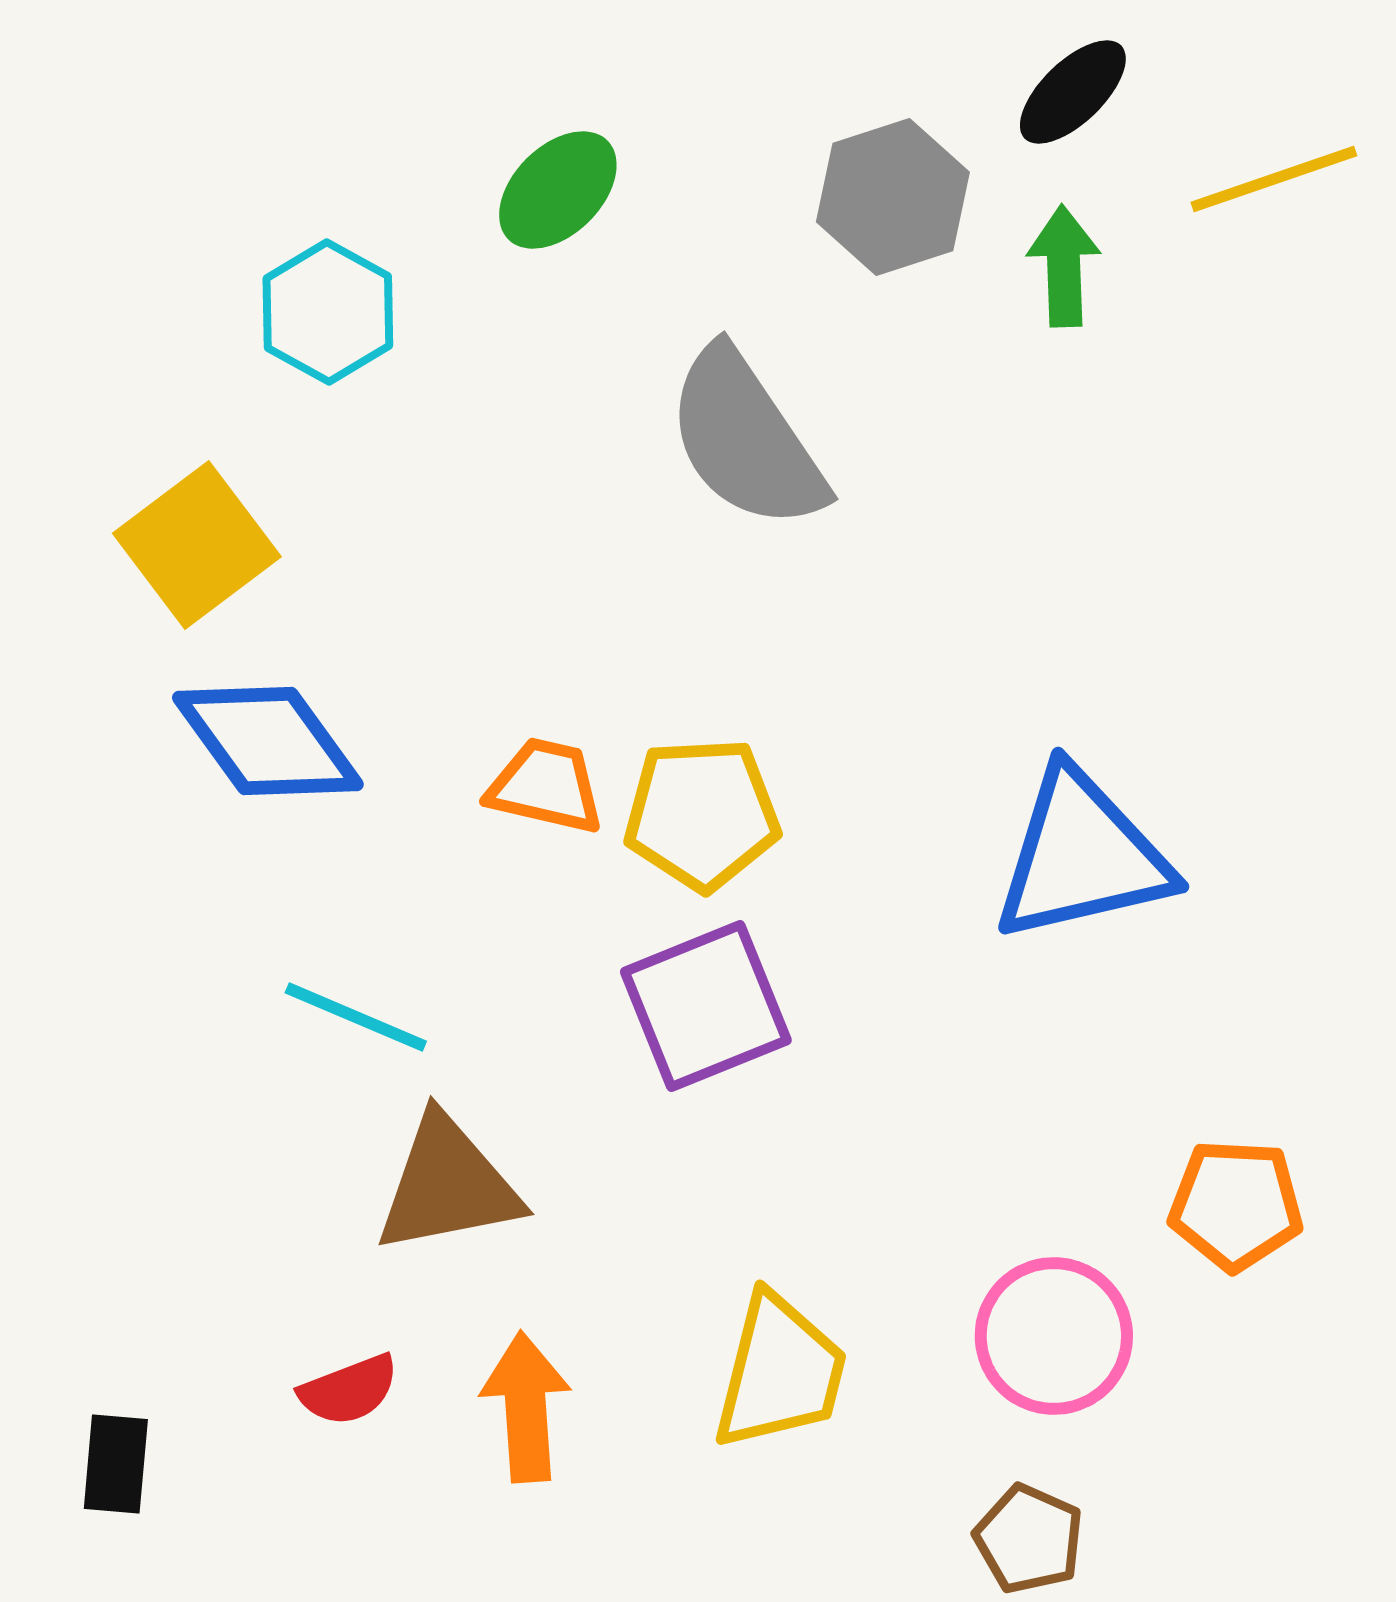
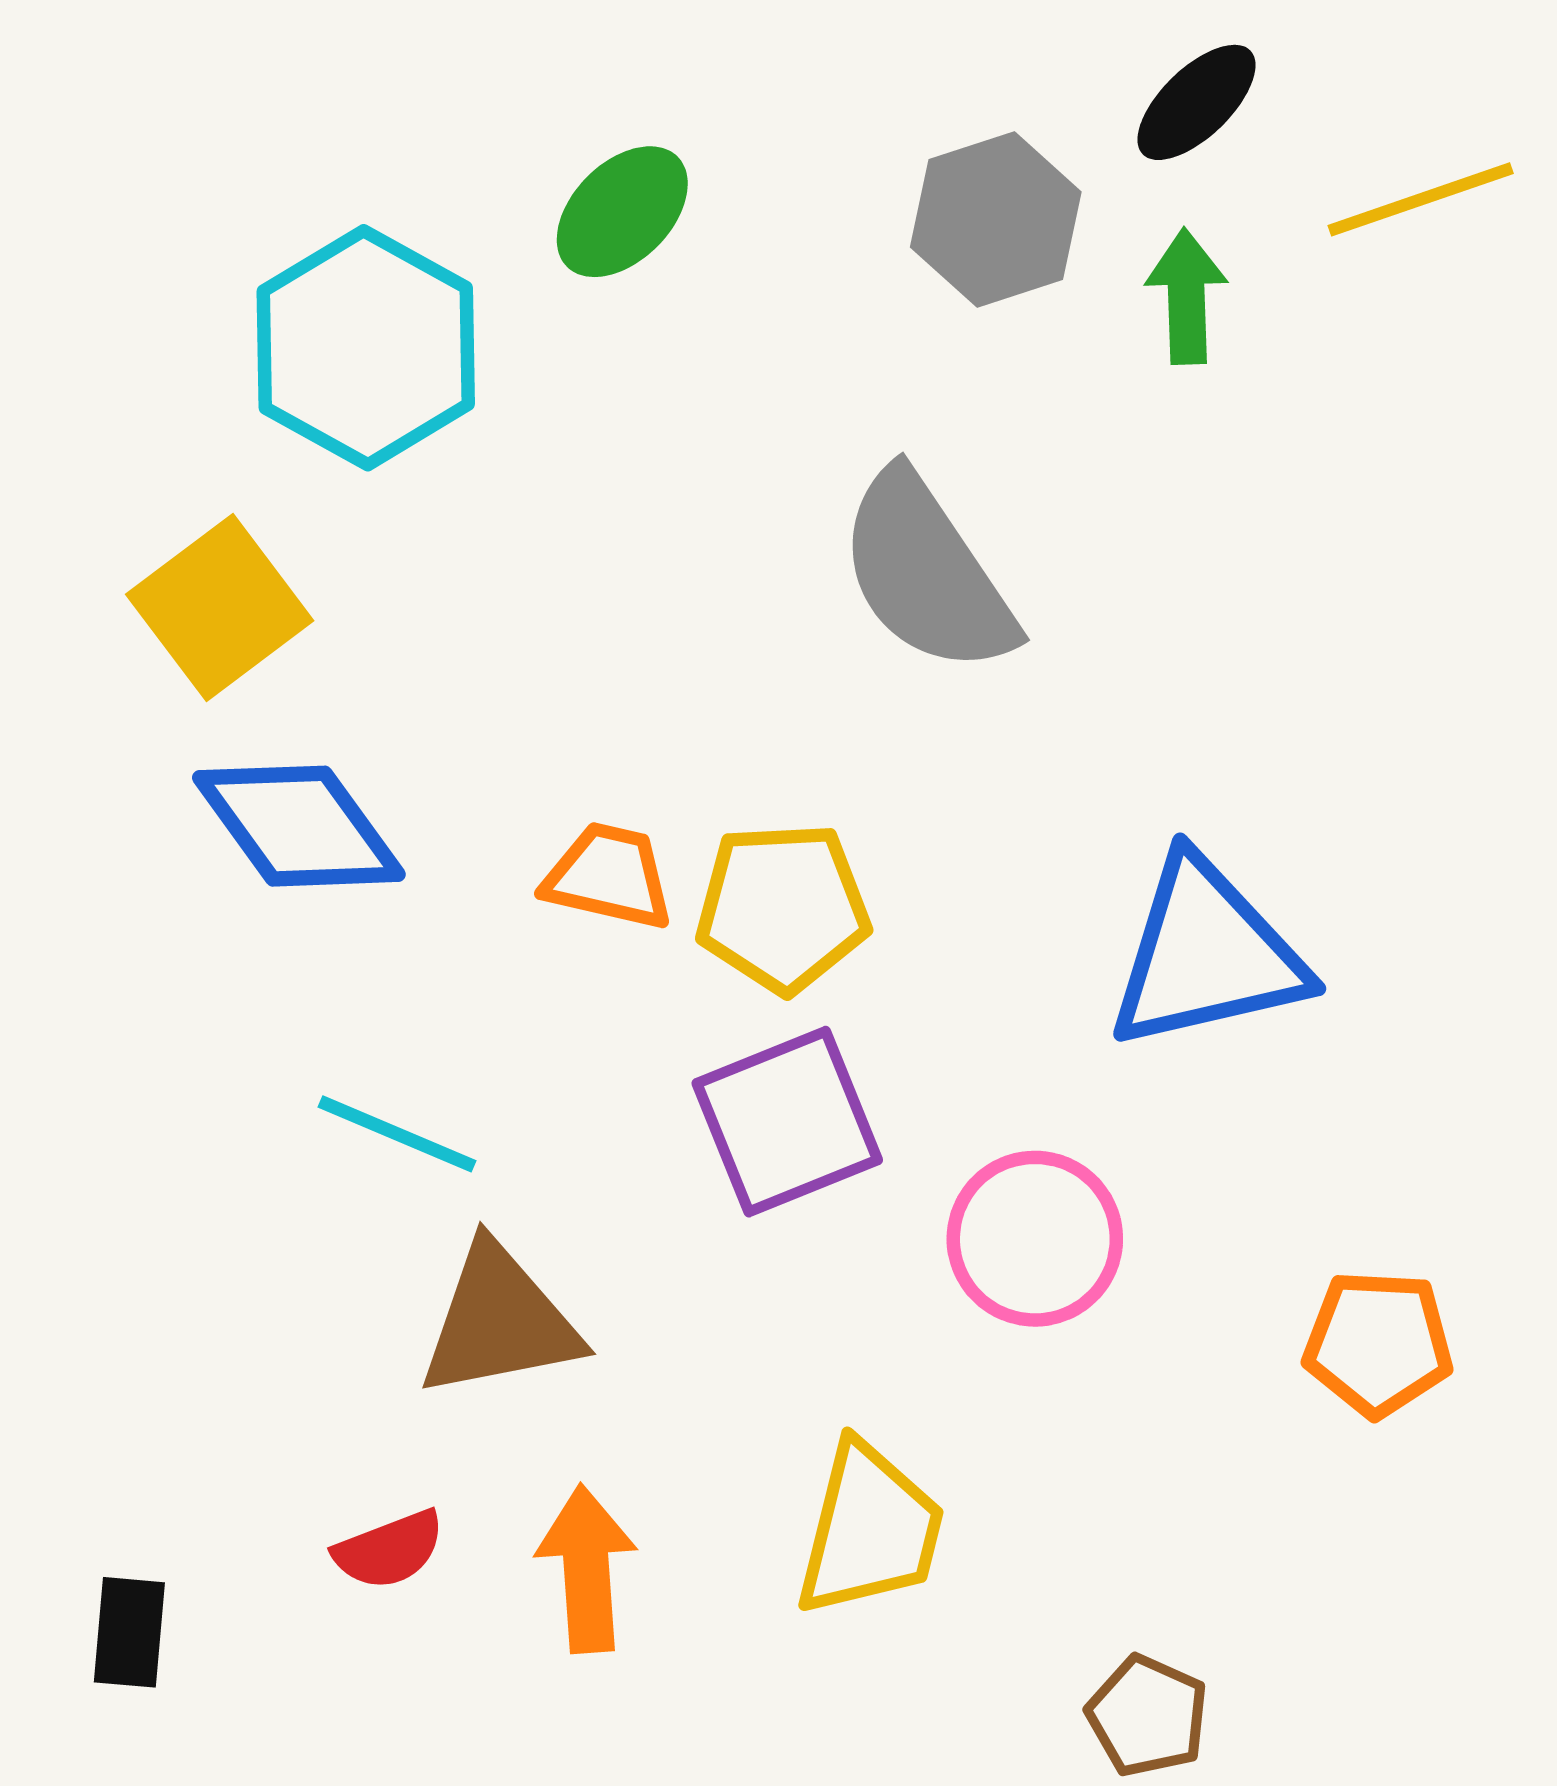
cyan hexagon: (328, 312) -> (366, 348), size x1.5
gray semicircle: (746, 439) -> (927, 573), moved
pink circle: (1054, 1336) -> (1035, 1239), moved

